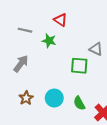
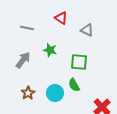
green star: (49, 41) -> (50, 50), moved
gray triangle: (96, 49) -> (87, 30), moved
green semicircle: (79, 103) -> (74, 85), moved

